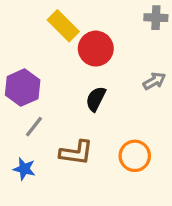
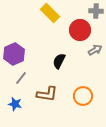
yellow rectangle: (63, 26) -> (50, 13), moved
red circle: (96, 49) -> (80, 30), moved

